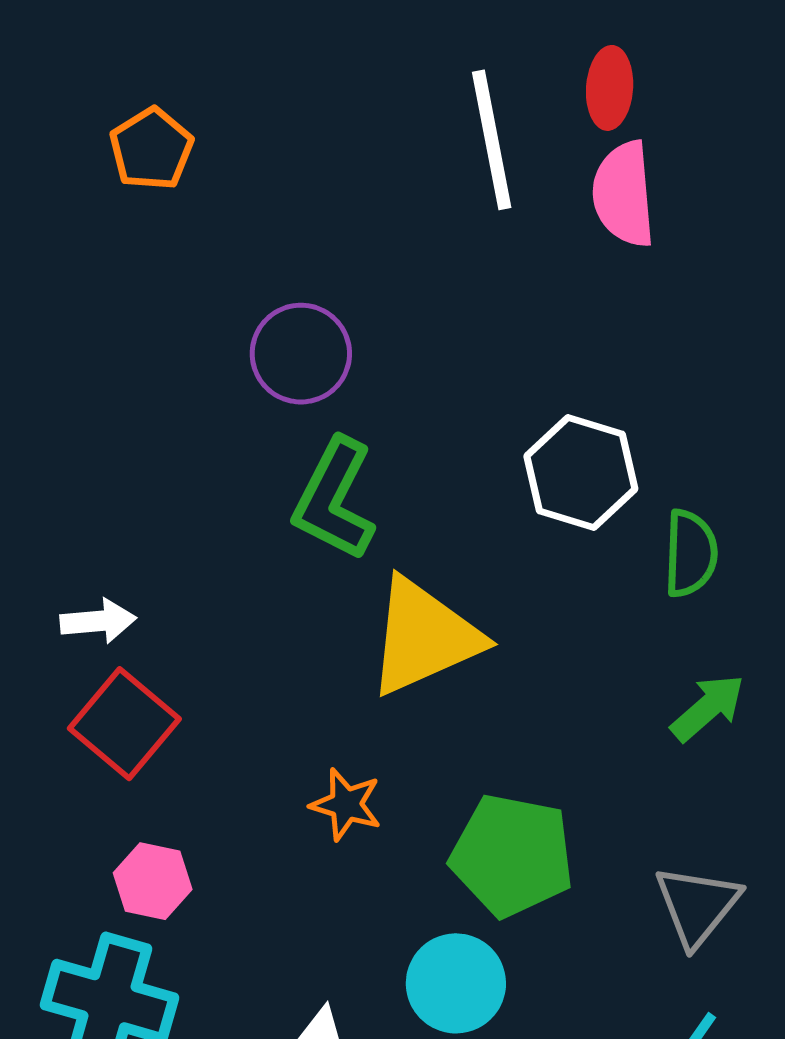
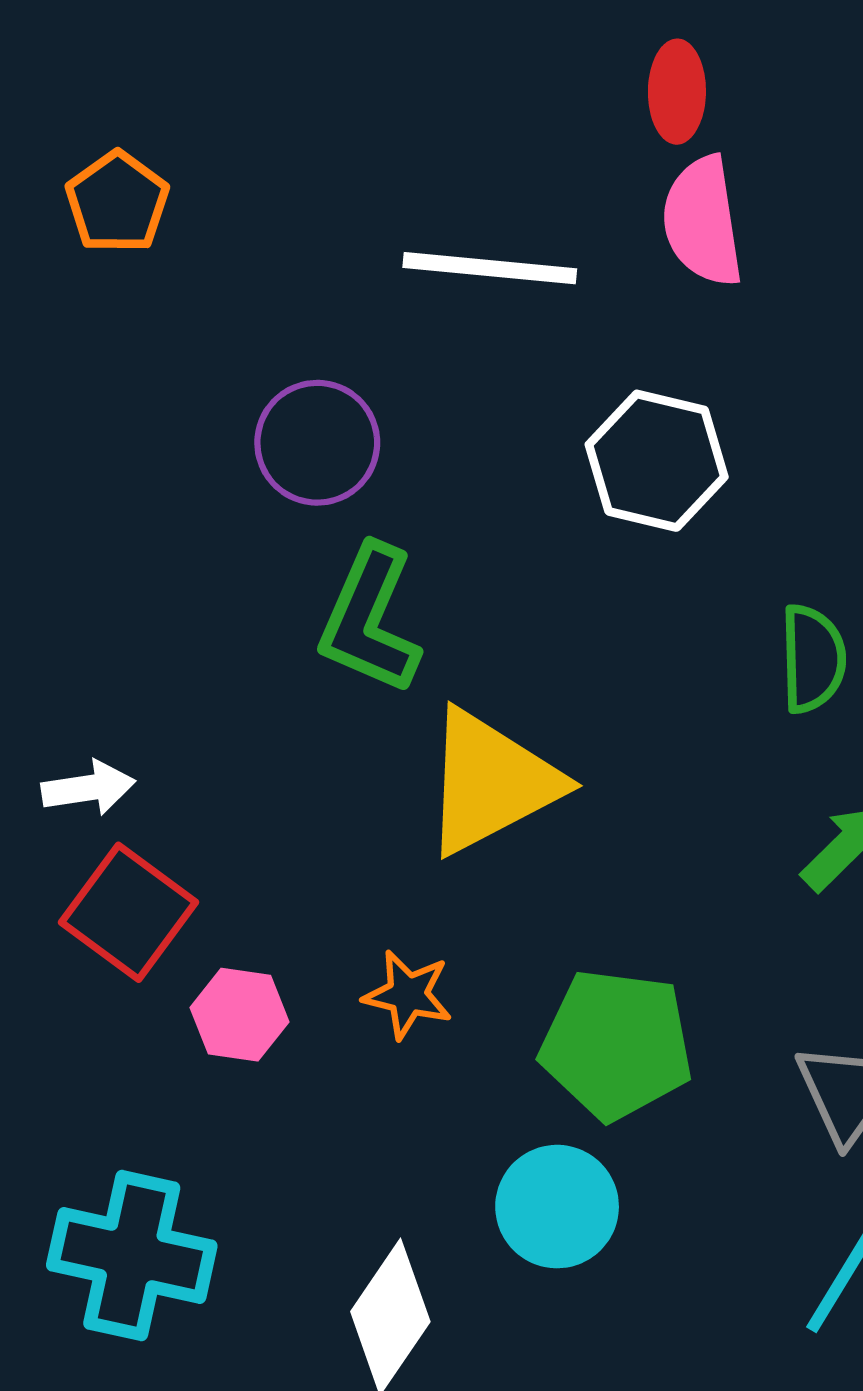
white line: (492, 140) -> (490, 268), moved, turned -70
white hexagon: (581, 472) -> (657, 461), moved
pink hexagon: (153, 881) -> (239, 1015), moved

